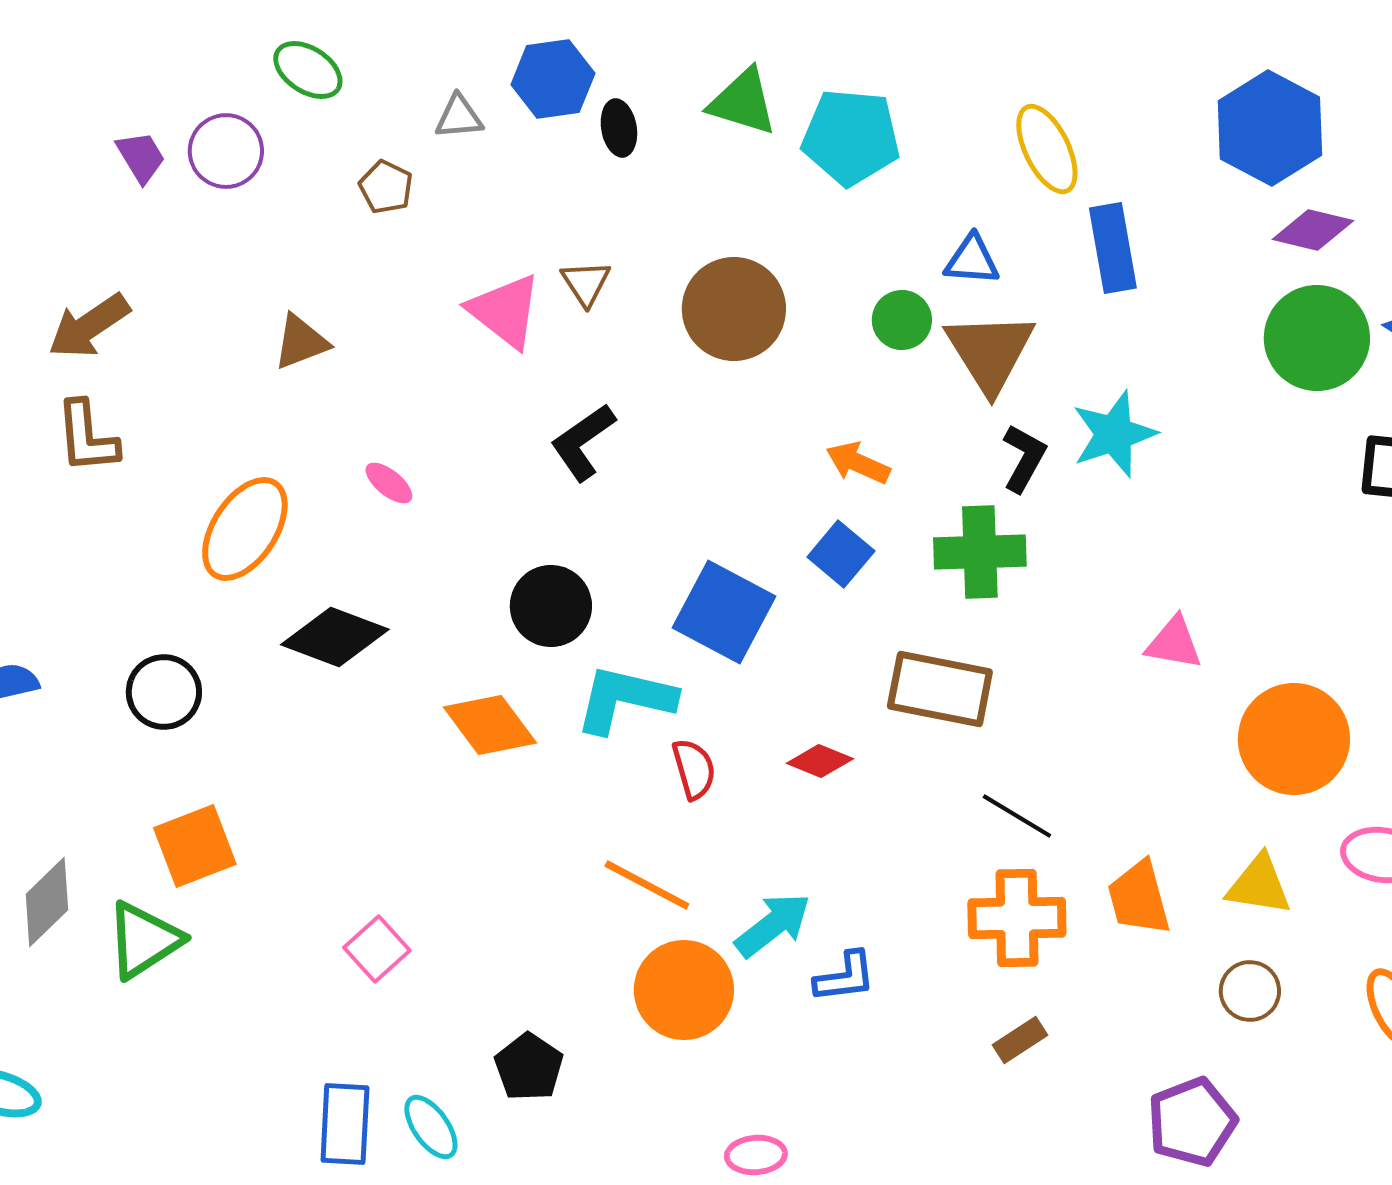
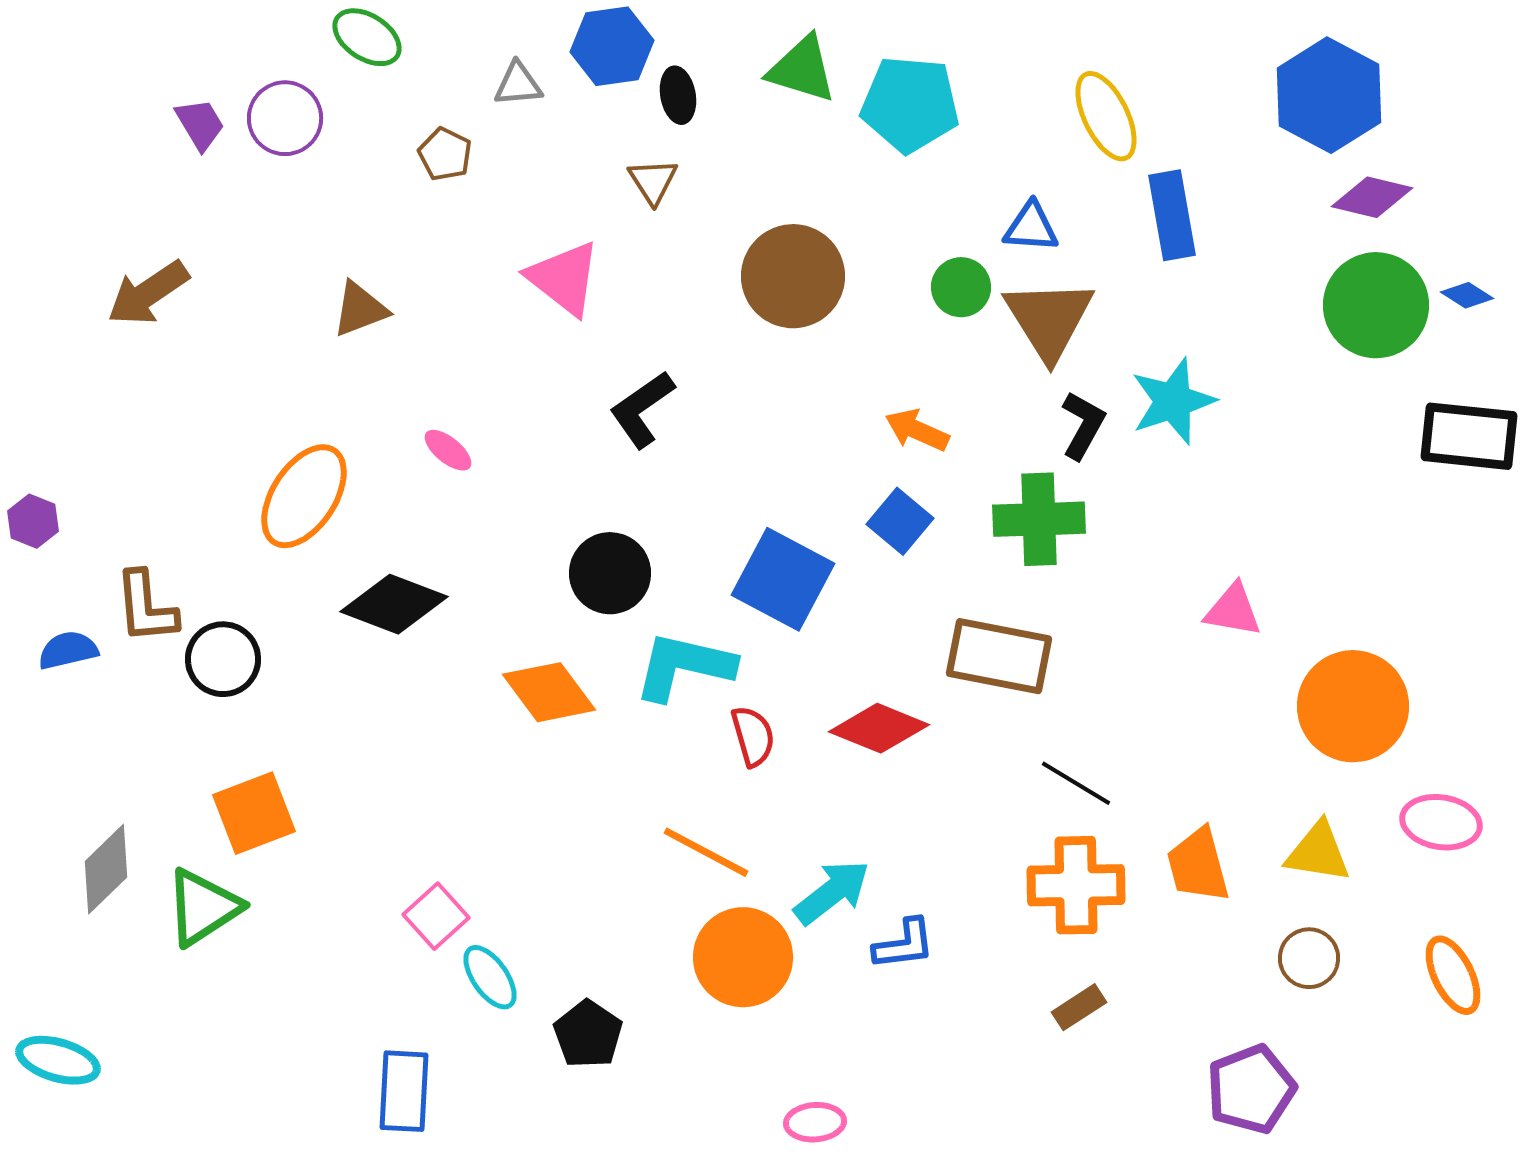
brown triangle: (586, 283) -> (653, 181), moved
brown L-shape: (87, 437) -> (146, 607), moved
red diamond: (820, 761) -> (879, 728), size x1.5
cyan ellipse: (431, 1127) -> (490, 977), moved

